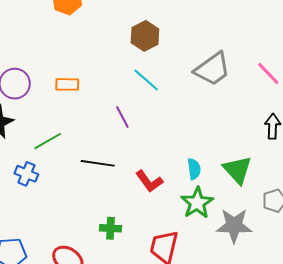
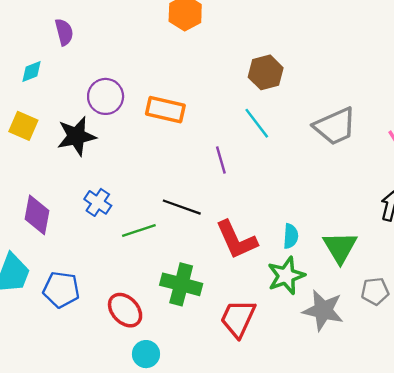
orange rectangle: (67, 84) -> (165, 110), size x1.4
green line: (48, 141) -> (139, 230), moved
red L-shape: (149, 181) -> (236, 240), size x1.4
green cross: (110, 228) -> (181, 284), size x1.6

